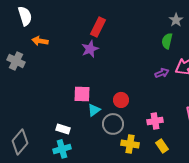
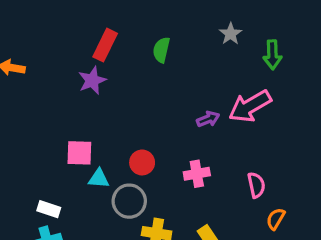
green semicircle: (167, 41) -> (161, 50), moved
cyan triangle: (94, 110) -> (99, 179), turned 40
pink cross: (155, 121) -> (197, 174), moved

